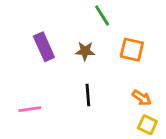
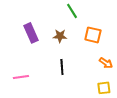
orange arrow: (142, 98) -> (106, 63), moved
yellow square: (147, 125) -> (104, 88), turned -32

